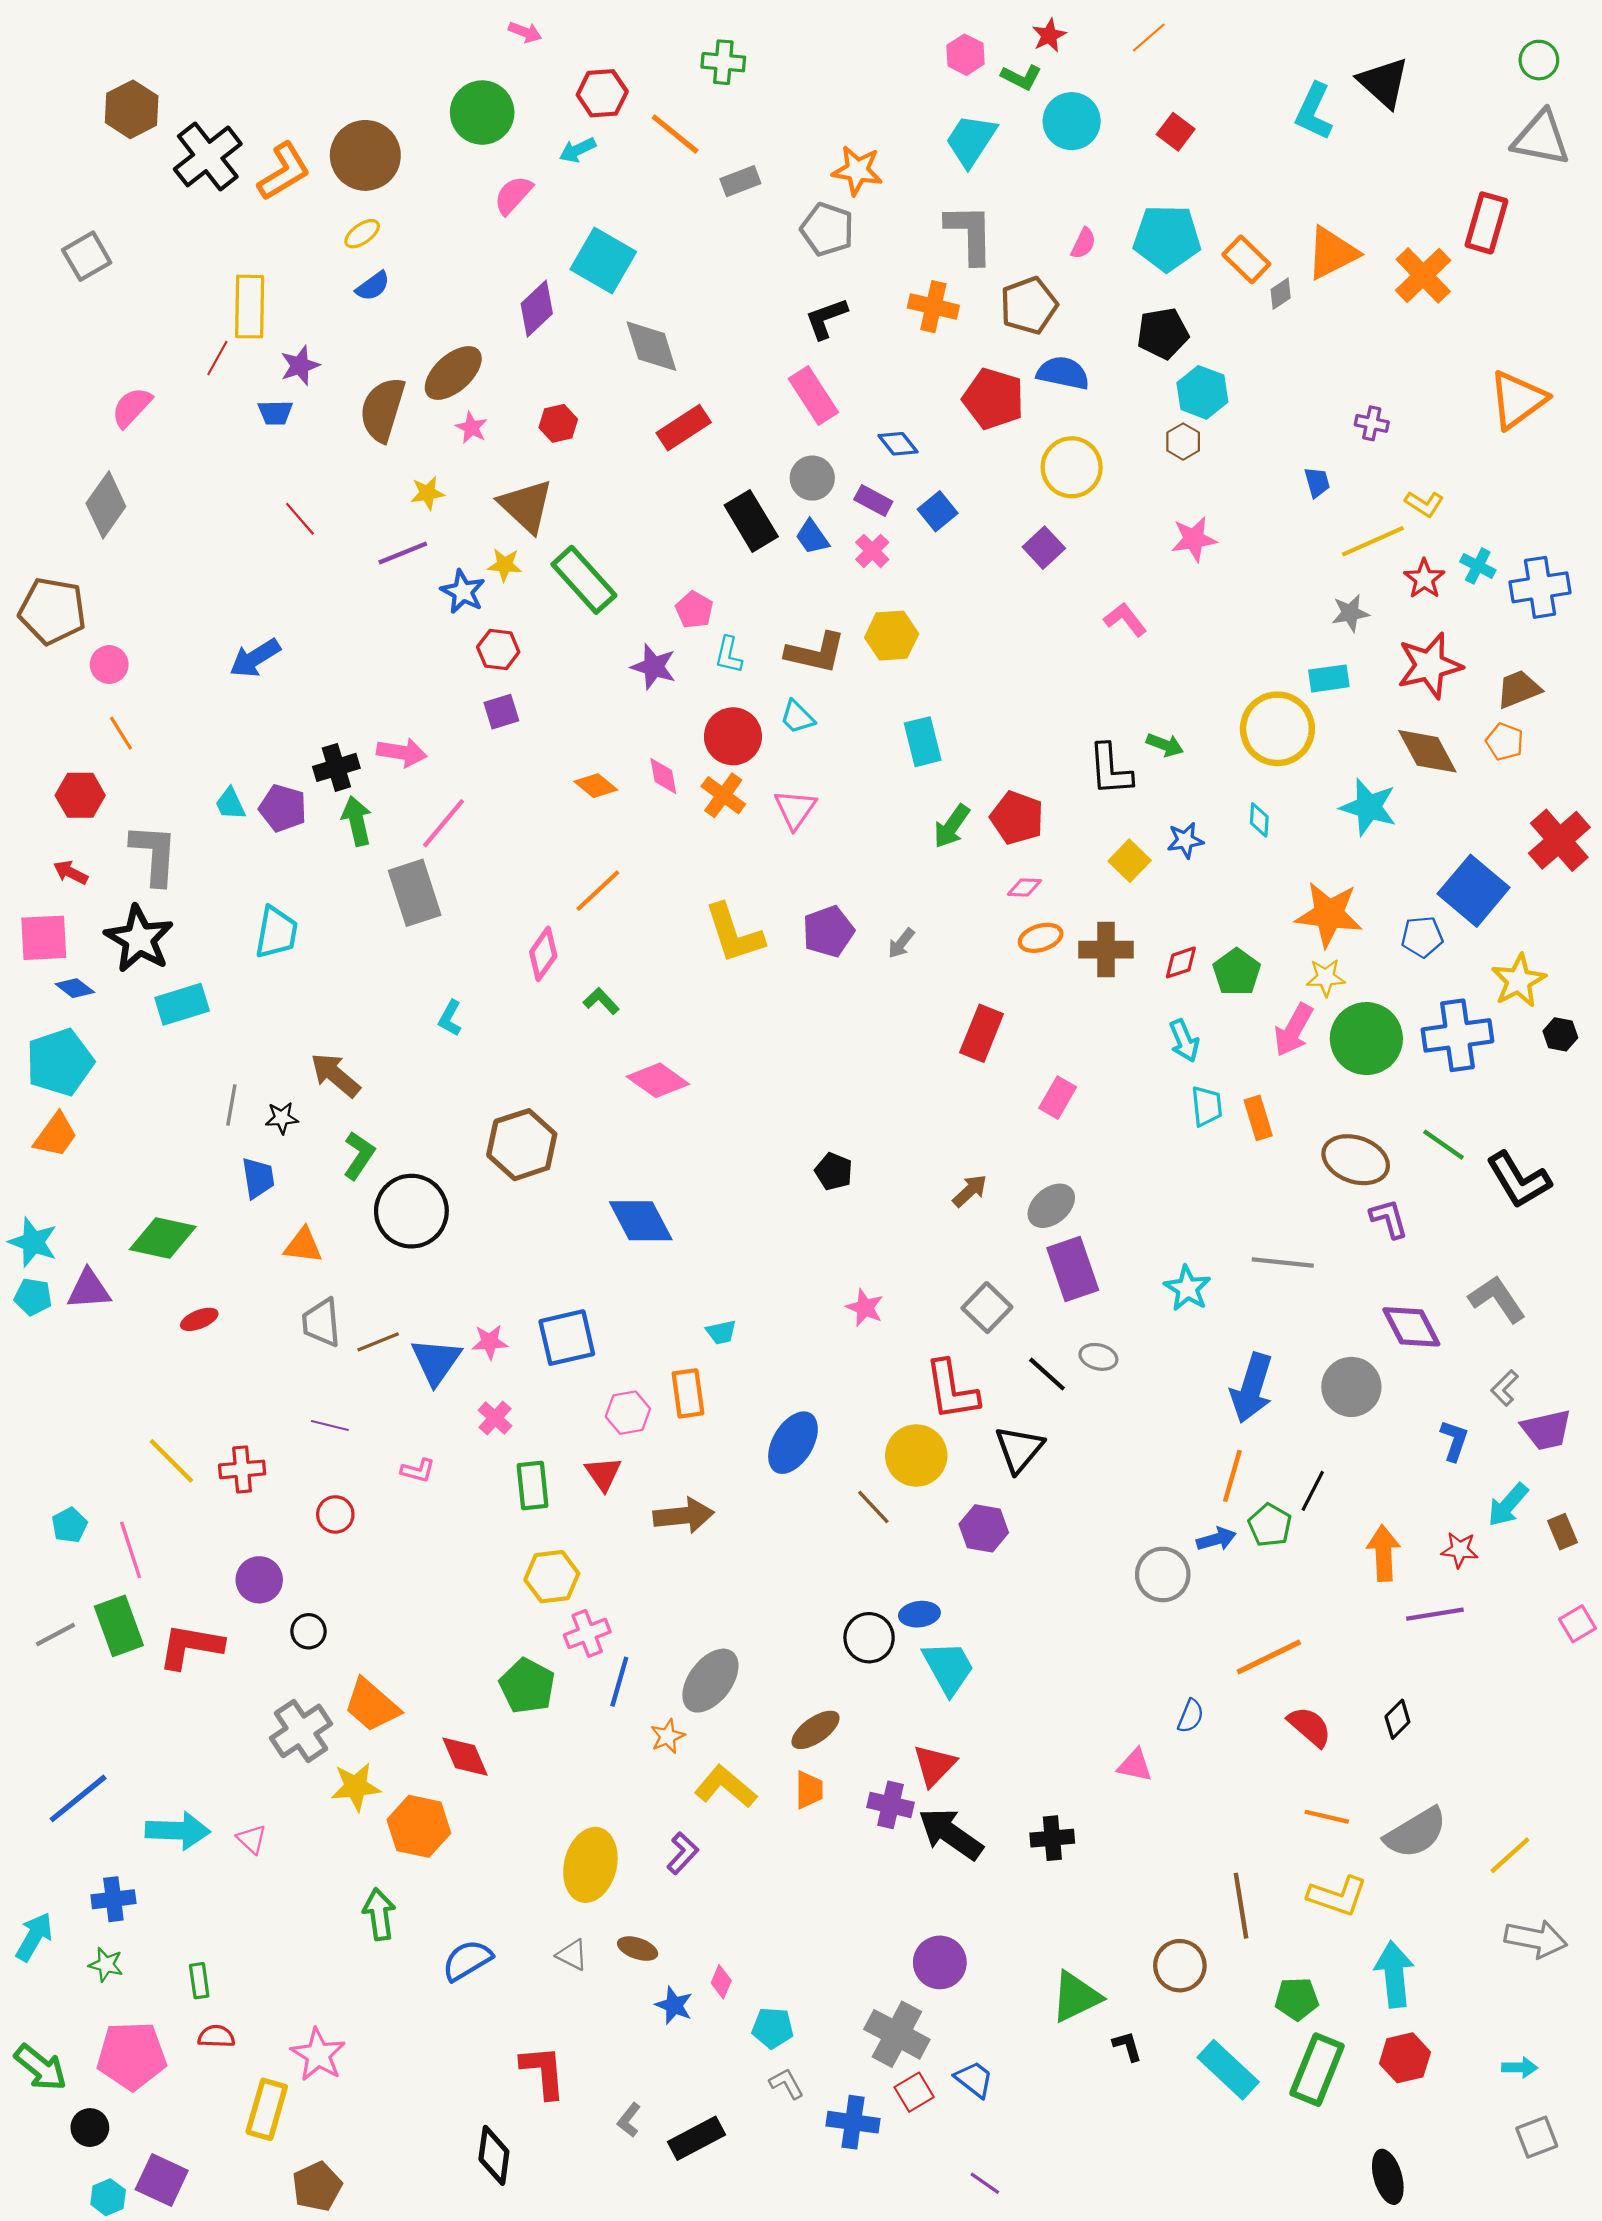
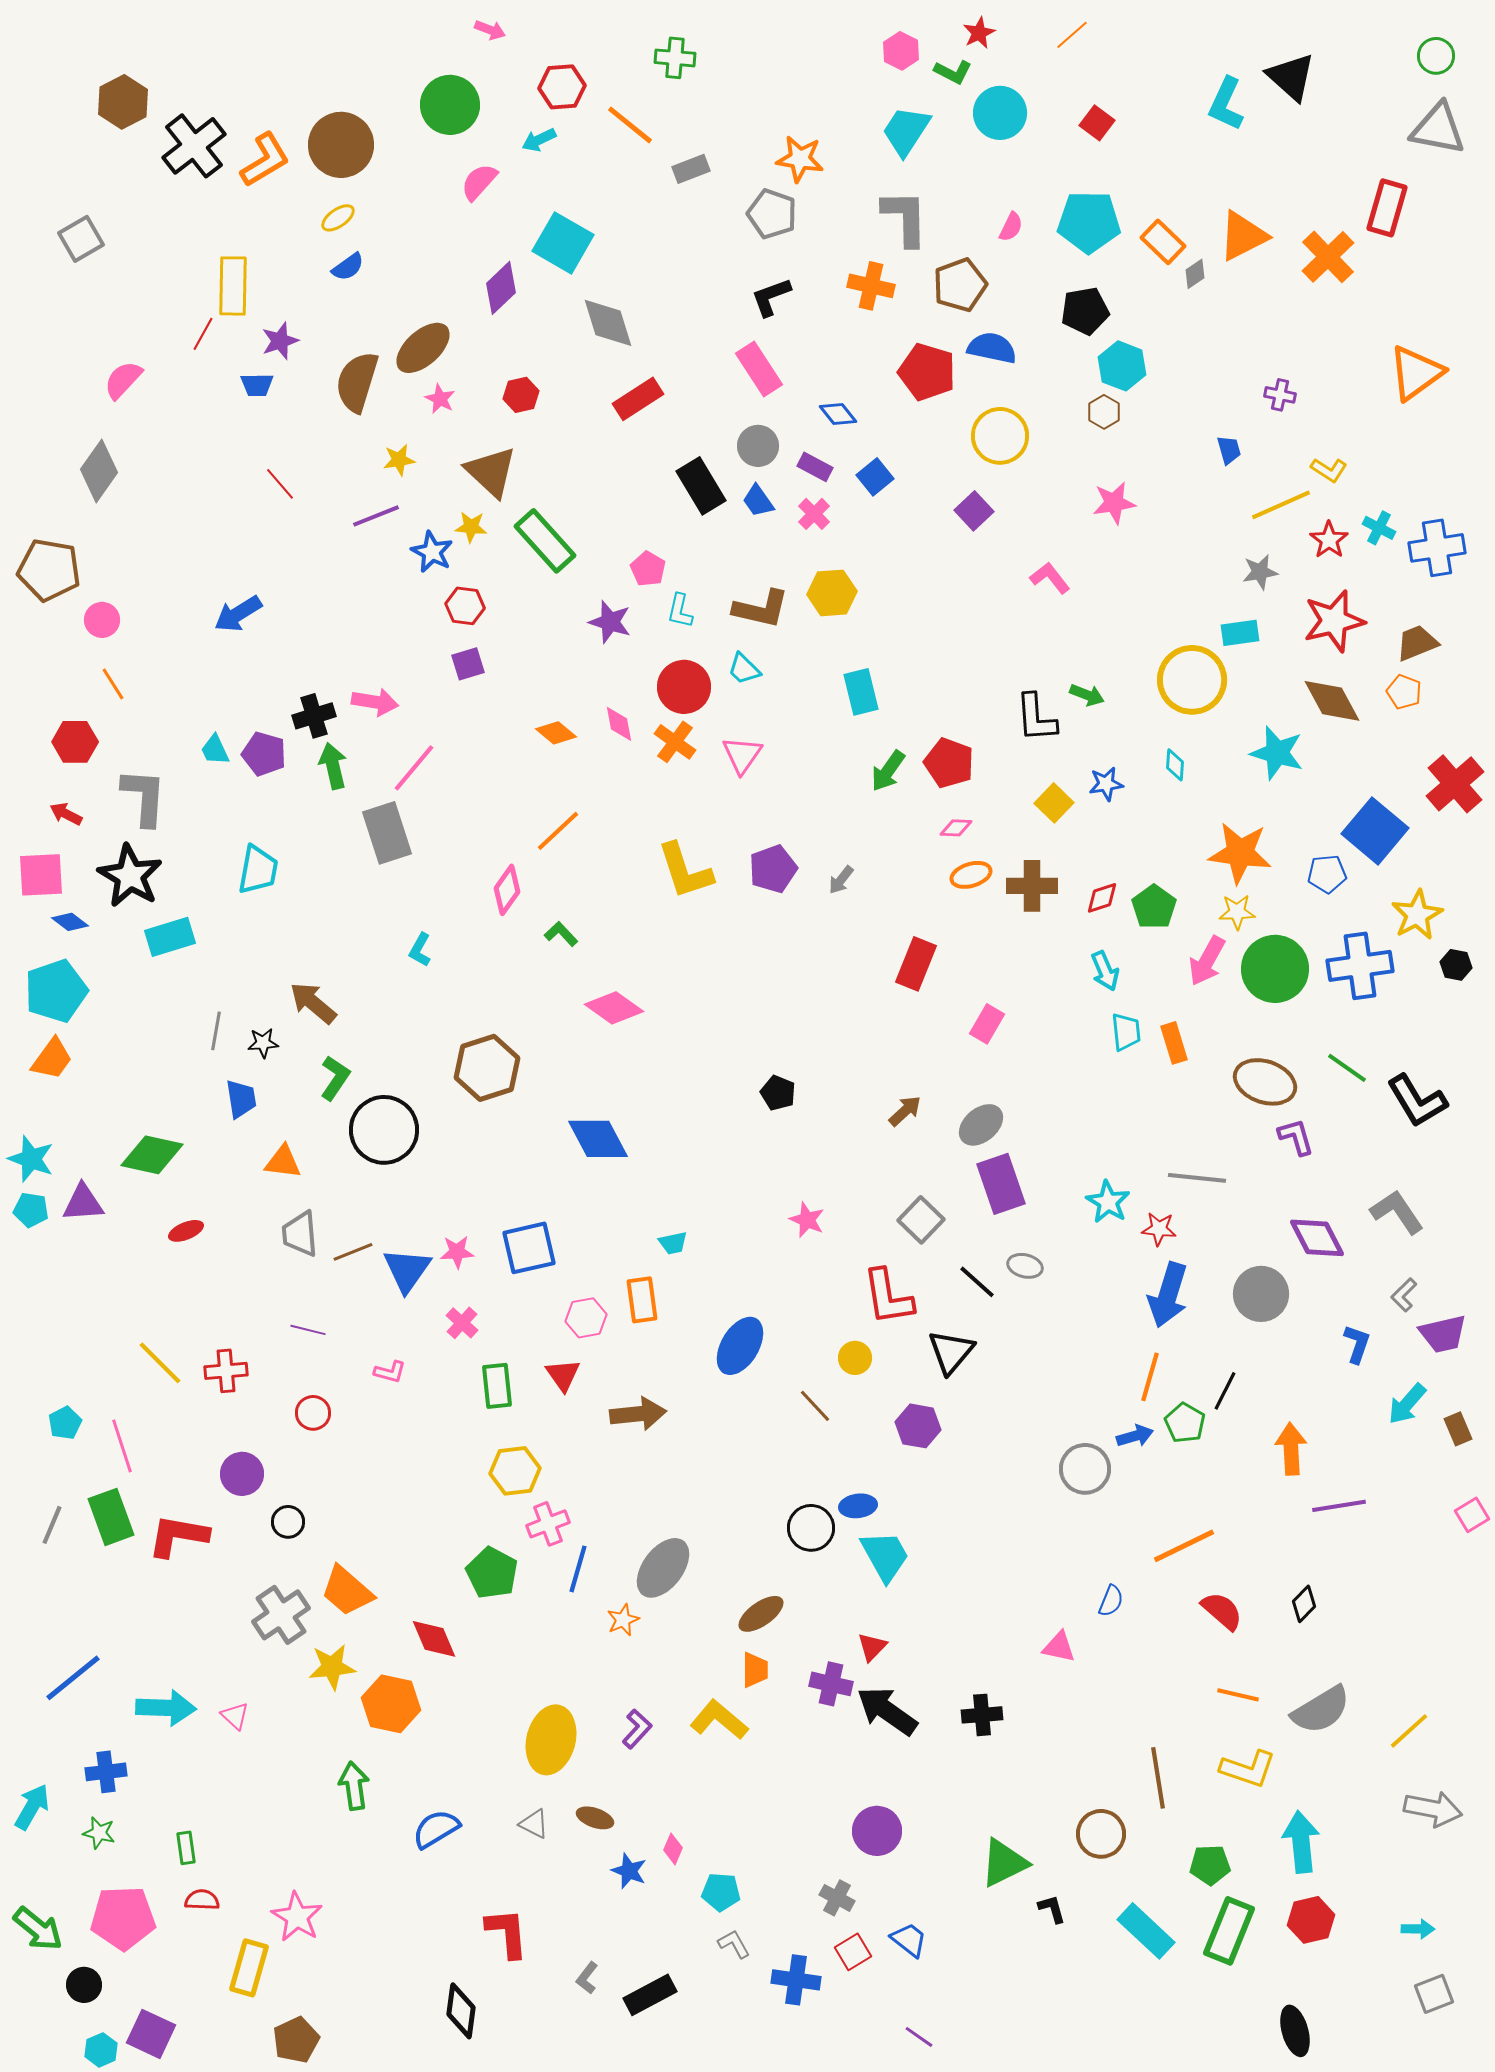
yellow circle: (916, 1456) -> (855, 1358), size x0.6
red star: (1460, 1550) -> (1159, 1229), moved
gray line: (56, 1634) -> (52, 1525), turned -39
red triangle: (934, 1765) -> (872, 1647), size x0.7
yellow L-shape: (725, 1787) -> (719, 1720), moved
gray cross: (897, 2034) -> (837, 1898), size x0.6

